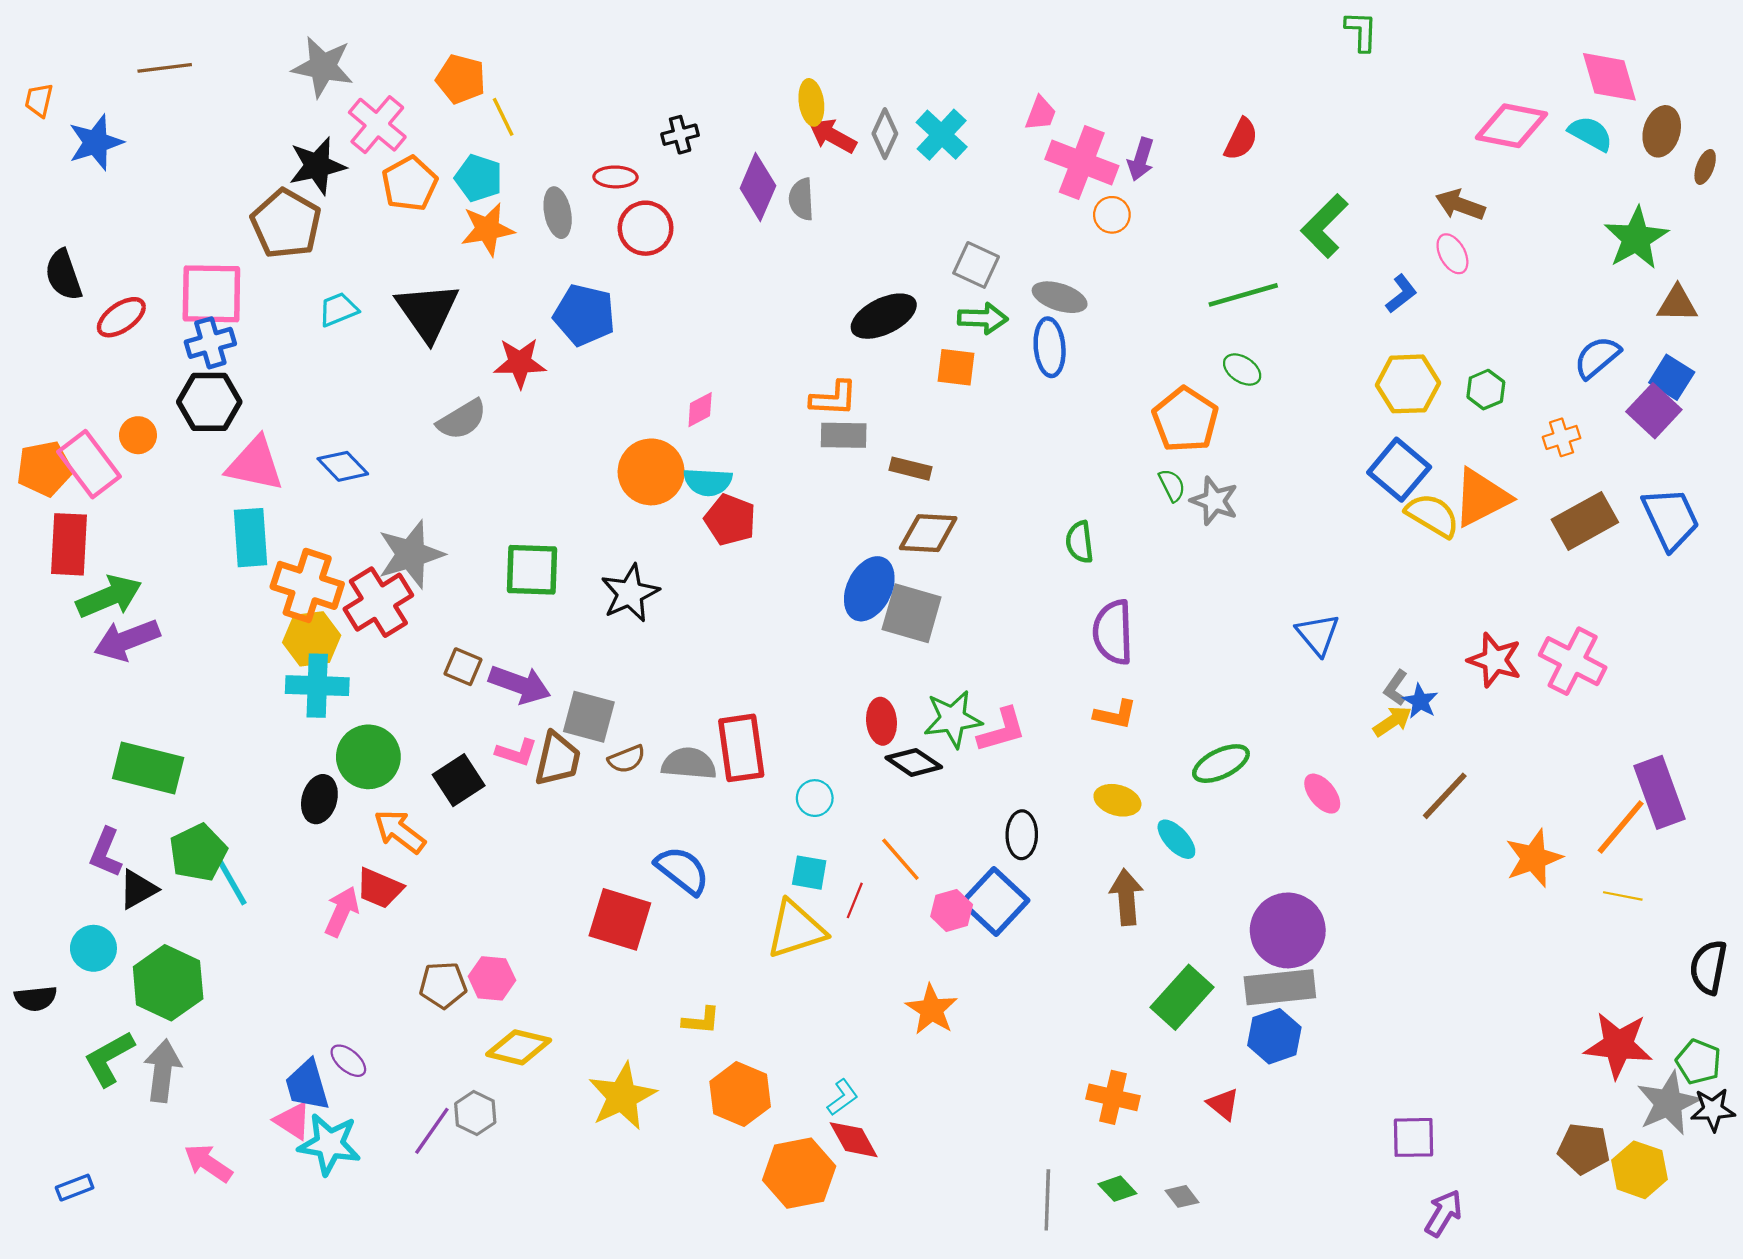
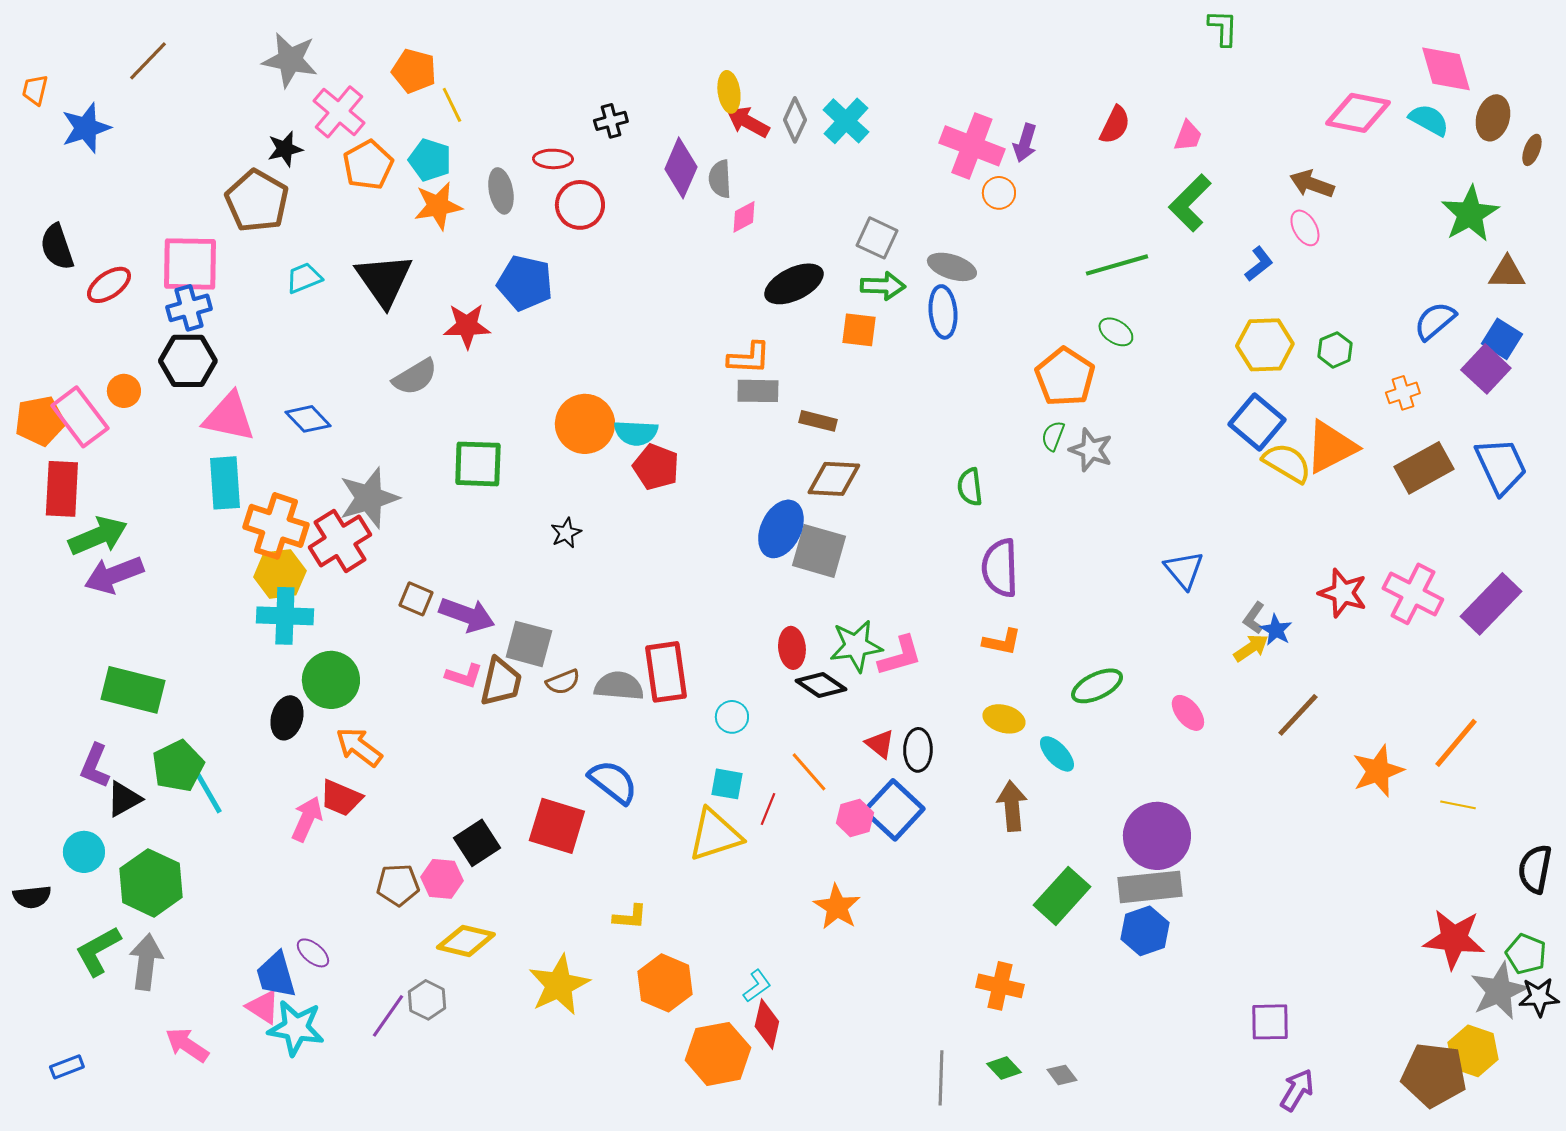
brown line: (165, 68) -> (148, 61), turned -39
pink trapezoid: (1041, 114) -> (1188, 136), moved
black star: (317, 166) -> (285, 149), size x0.7
pink diamond: (700, 410) -> (744, 217), moved
green semicircle: (1172, 485) -> (1053, 436), turned -132
green square: (532, 570) -> (478, 464), moved
black star: (630, 593) -> (566, 533), size x0.6
black square: (459, 780) -> (477, 843), moved
purple rectangle: (1659, 792) -> (1491, 604), moved, turned 64
red triangle: (1223, 1104) -> (880, 744), moved
red diamond: (854, 1140) -> (767, 1024), turned 42
brown pentagon: (1584, 1149) -> (1434, 1075), moved, size x1.4

